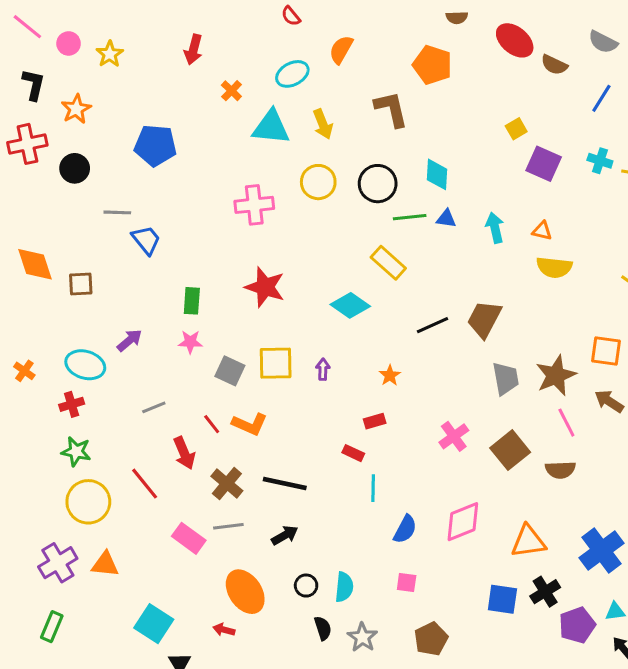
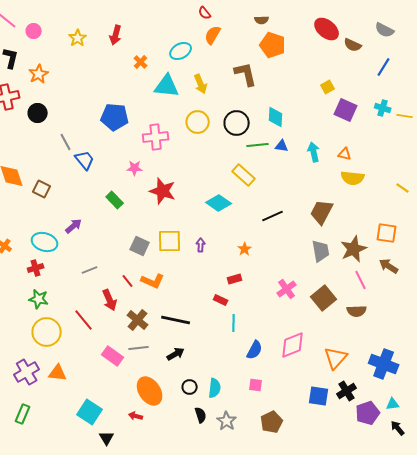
red semicircle: (291, 16) -> (205, 13), moved
brown semicircle: (457, 18) -> (262, 20), moved
yellow star: (110, 54) -> (78, 38), moved
blue pentagon: (155, 145) -> (115, 117), moved
gray line: (117, 212) -> (66, 142), turned 60
brown square: (81, 284) -> (42, 189), turned 30
green rectangle: (192, 301) -> (115, 200), turned -48
brown trapezoid: (484, 319) -> (322, 212), moved
pink star: (190, 342) -> (135, 168), moved
orange triangle: (528, 541) -> (336, 358), turned -40
blue cross: (601, 551) -> (384, 364), turned -32

